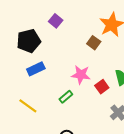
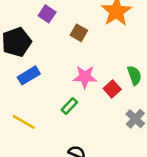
brown square: (94, 43) -> (79, 33), moved

